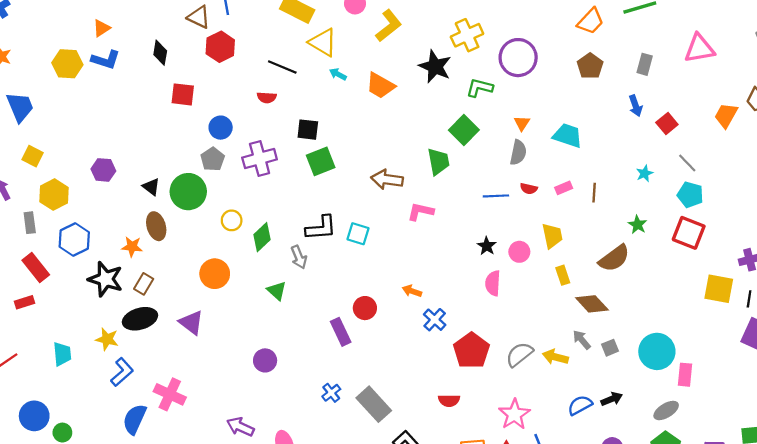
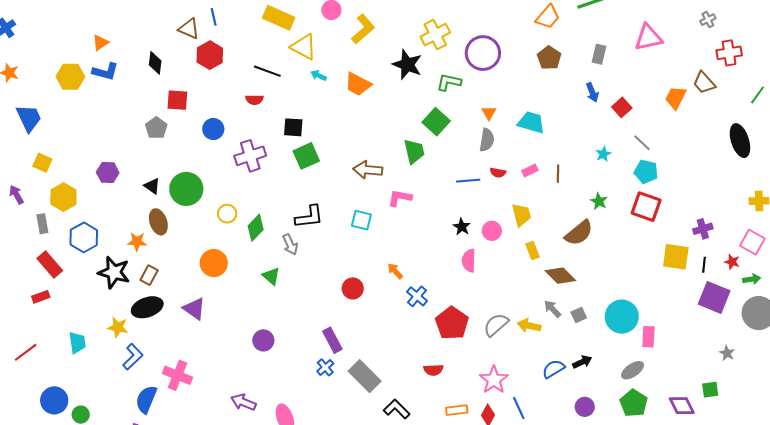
gray pentagon: (213, 159) -> (156, 128), moved
cyan square: (358, 234) -> (361, 220), moved
orange arrow: (412, 291) -> (395, 271), turned 30
purple rectangle: (341, 332) -> (332, 340), moved

